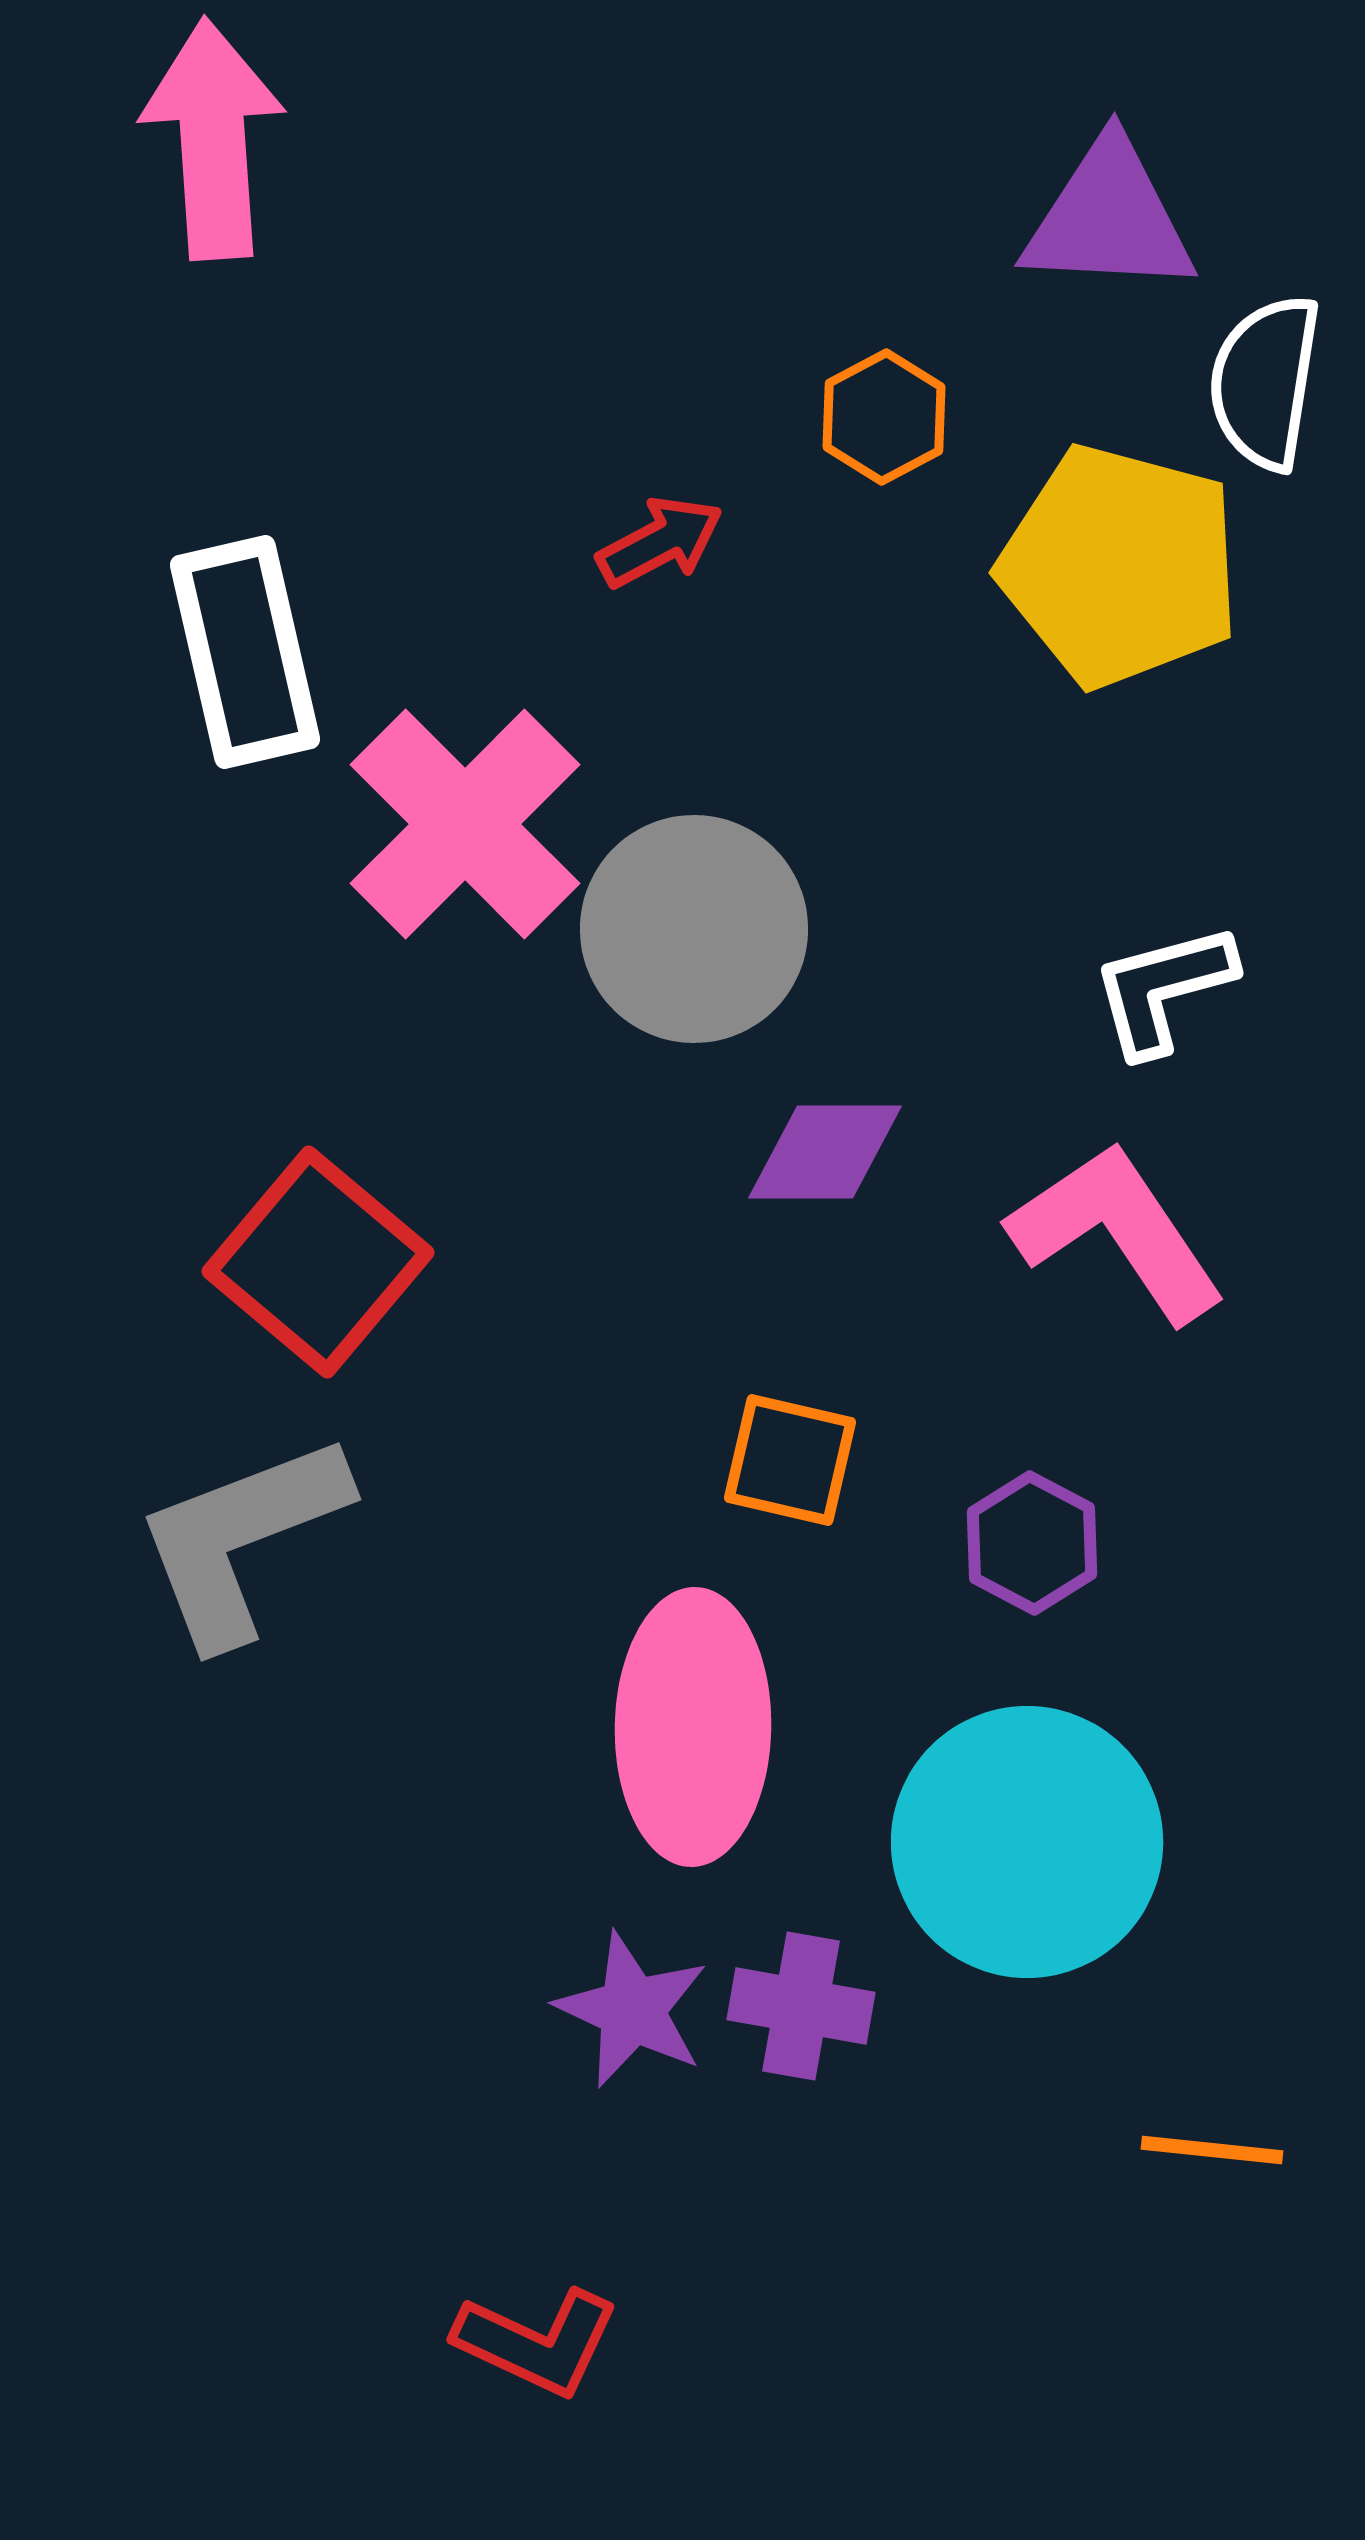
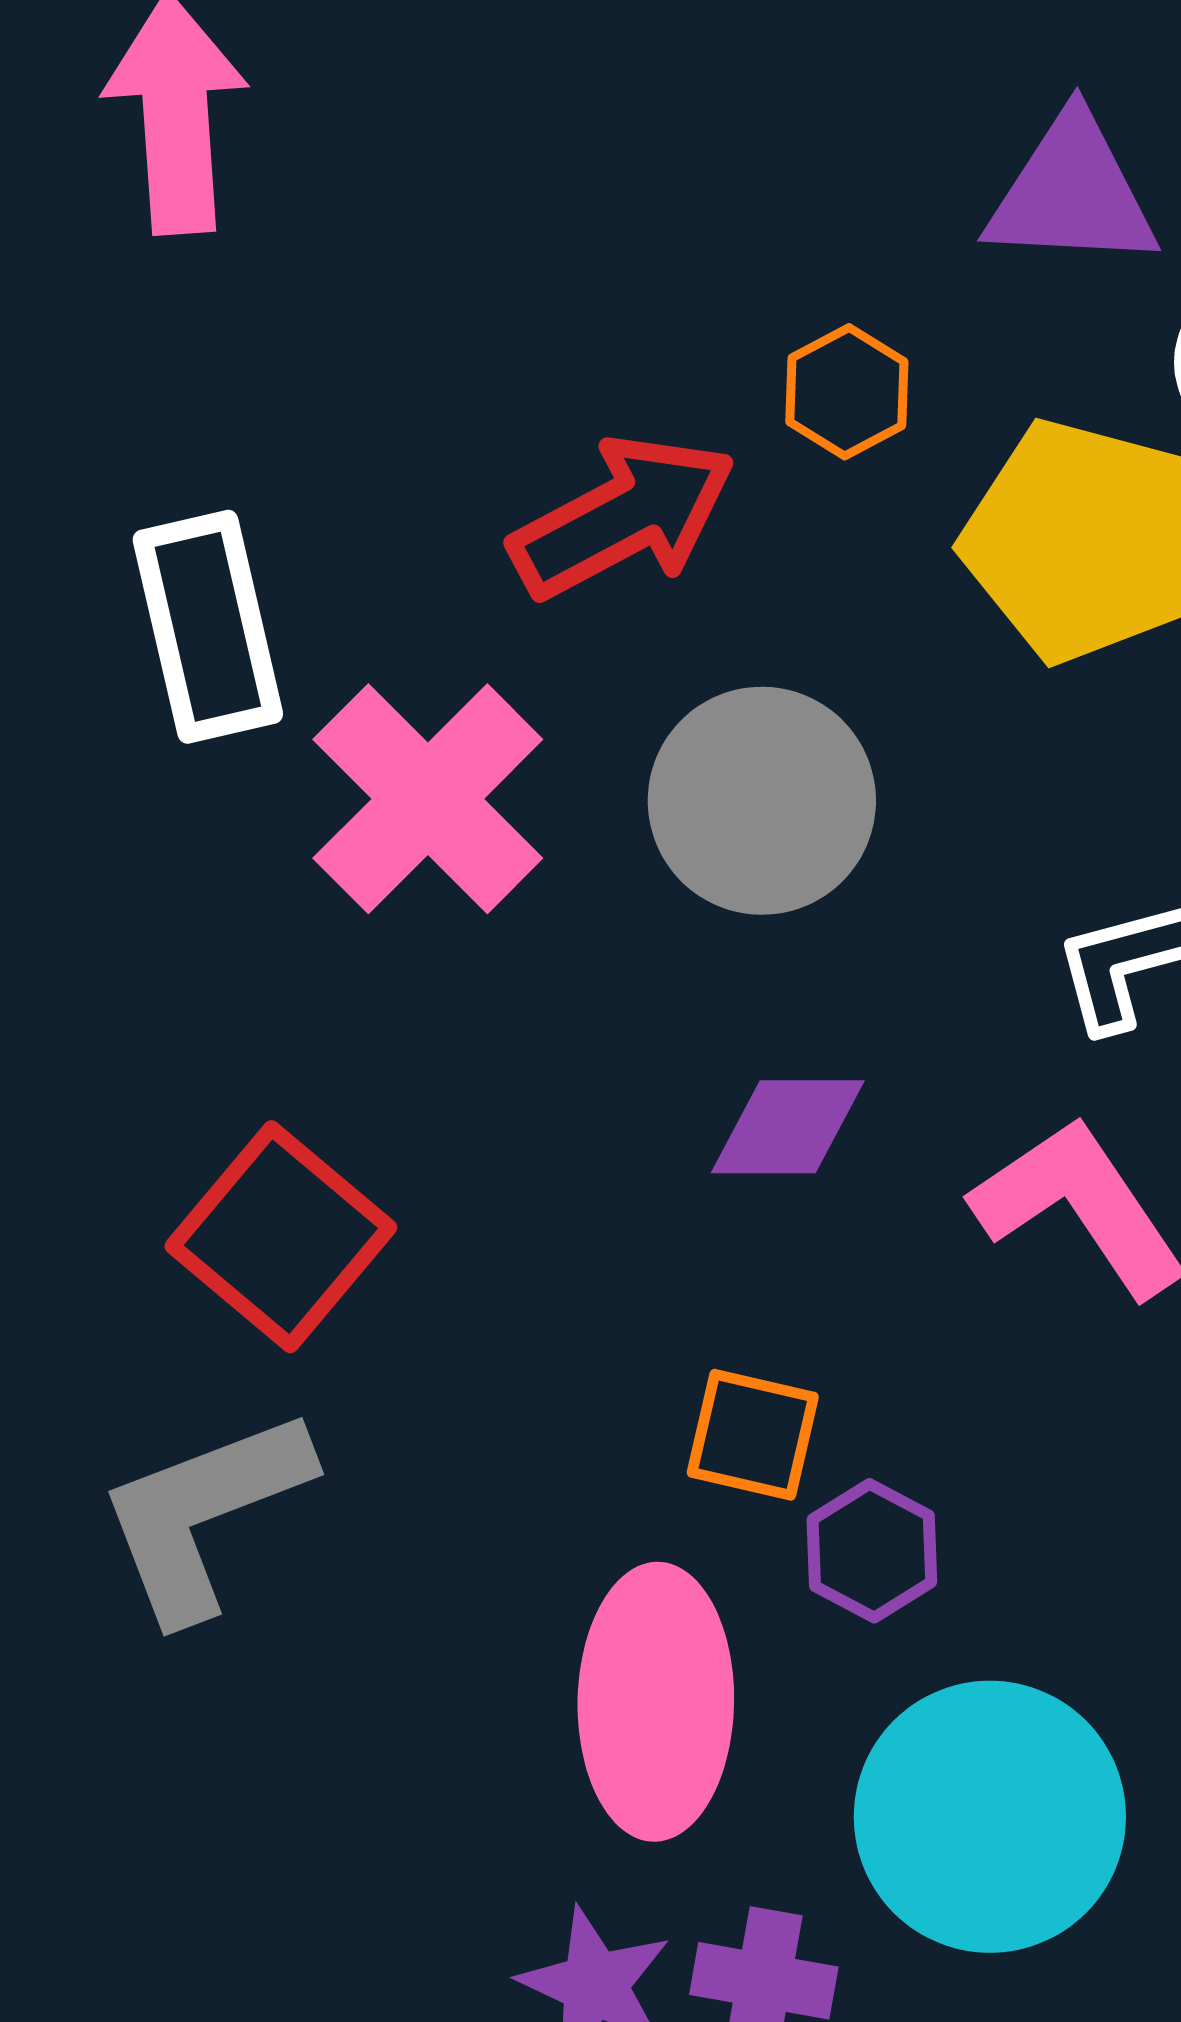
red arrow: (660, 542) -> (623, 517), size x1.8
gray circle: (694, 929) -> (762, 801), moved
purple hexagon: (1032, 1543) -> (872, 1551), moved

